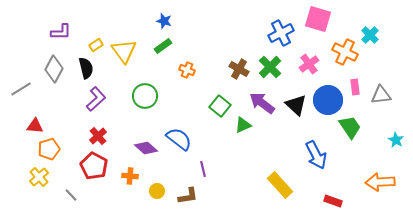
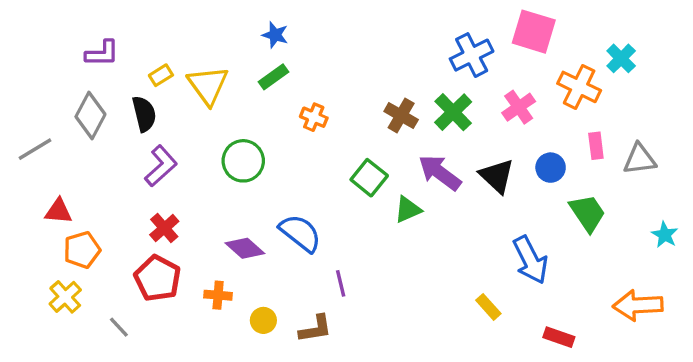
blue circle: (328, 100) -> (551, 168), size x0.6
yellow rectangle: (280, 185) -> (488, 307), moved, size x0.6

